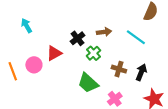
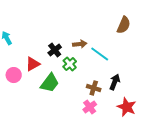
cyan line: (136, 37) -> (100, 54), moved
brown cross: (119, 69) -> (94, 88), moved
green trapezoid: (88, 83) -> (50, 83), moved, turned -95

